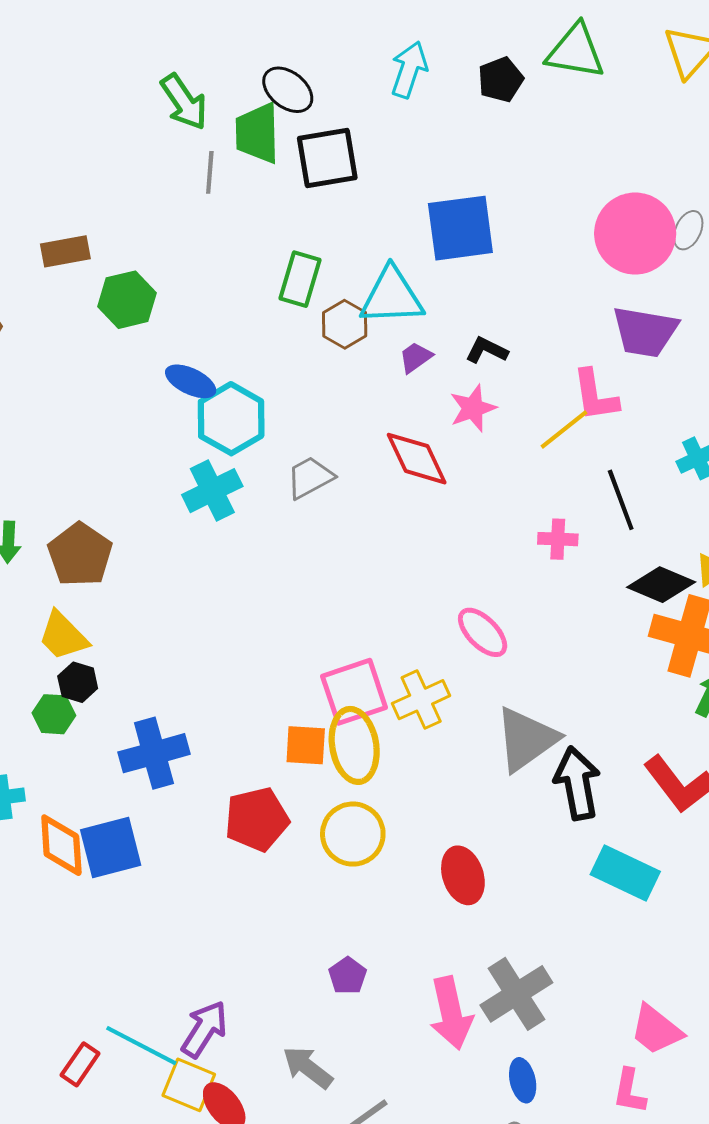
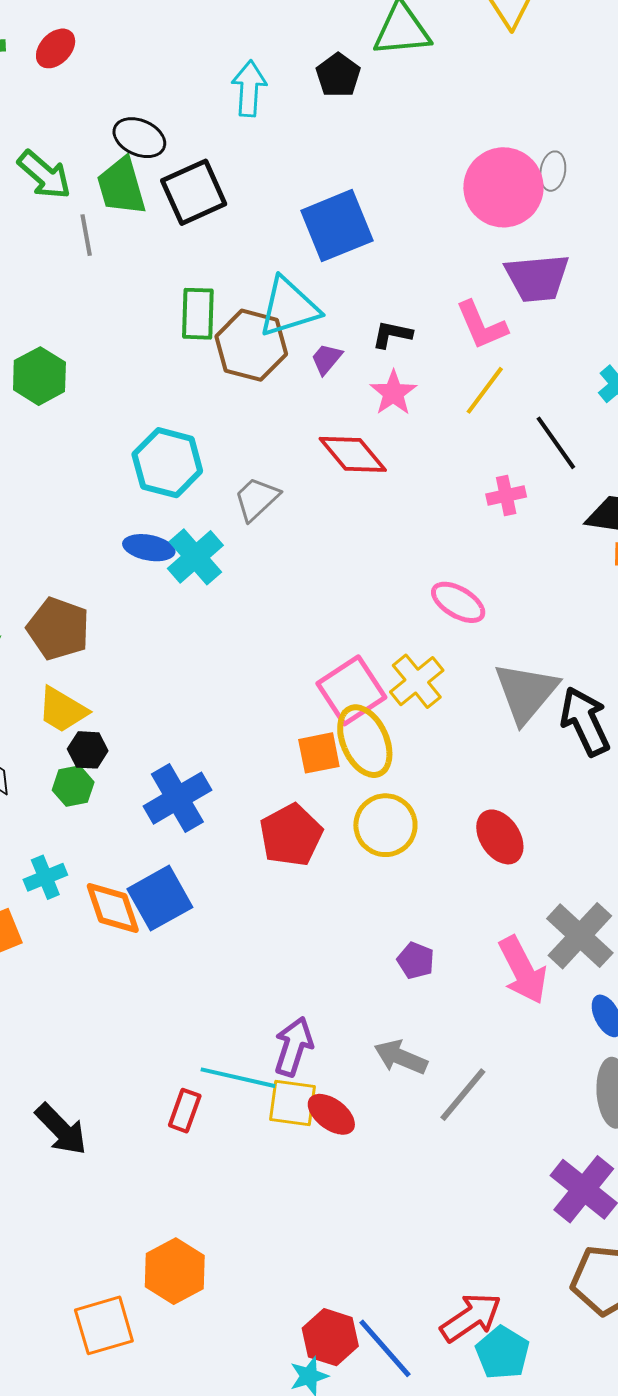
brown hexagon: (345, 324) -> (251, 345), size x1.5
blue ellipse: (191, 381) -> (149, 548), moved
pink L-shape: (595, 395) -> (482, 325), moved
cyan cross: (212, 491) -> (195, 557), moved

